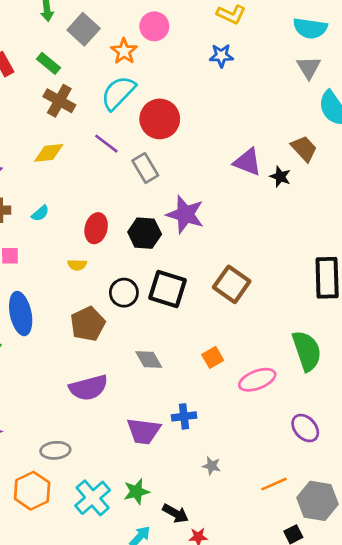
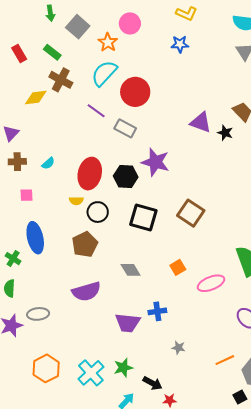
yellow diamond: (49, 153) -> (36, 98), moved
gray rectangle: (145, 168) -> (125, 128), turned -30
red ellipse: (96, 228) -> (90, 174), size x1.4
black circle: (124, 293) -> (98, 212), moved
gray ellipse: (55, 450) -> (38, 314), moved

